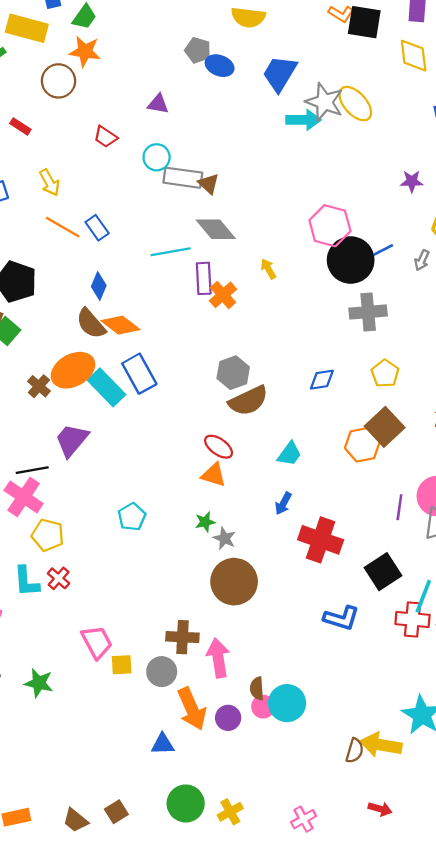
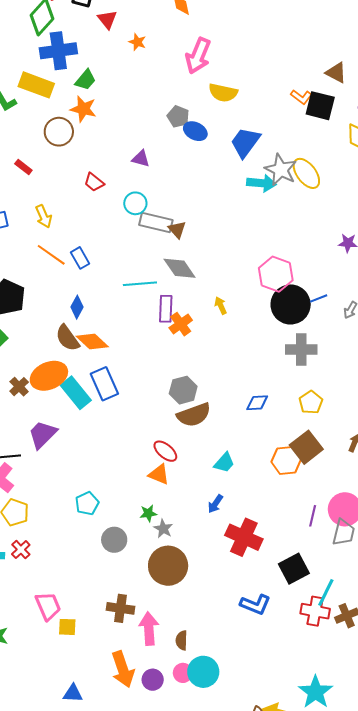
gray circle: (162, 672) -> (114, 540), moved
brown semicircle: (257, 688) -> (182, 640), moved
blue triangle: (163, 744) -> (73, 693), moved

